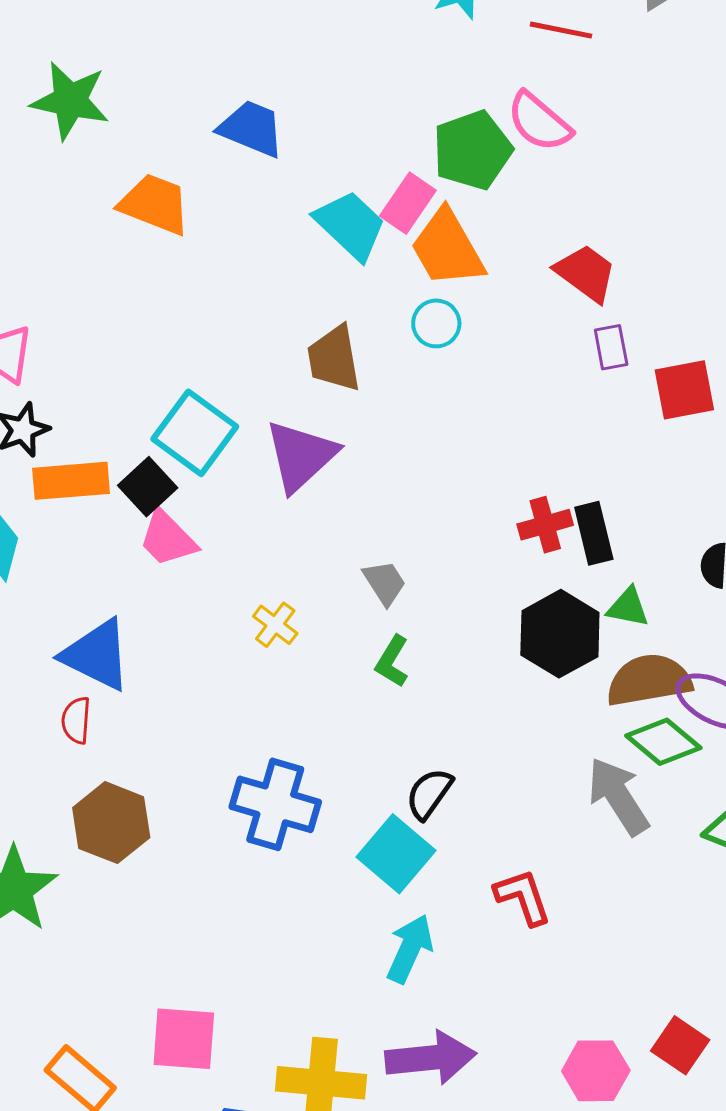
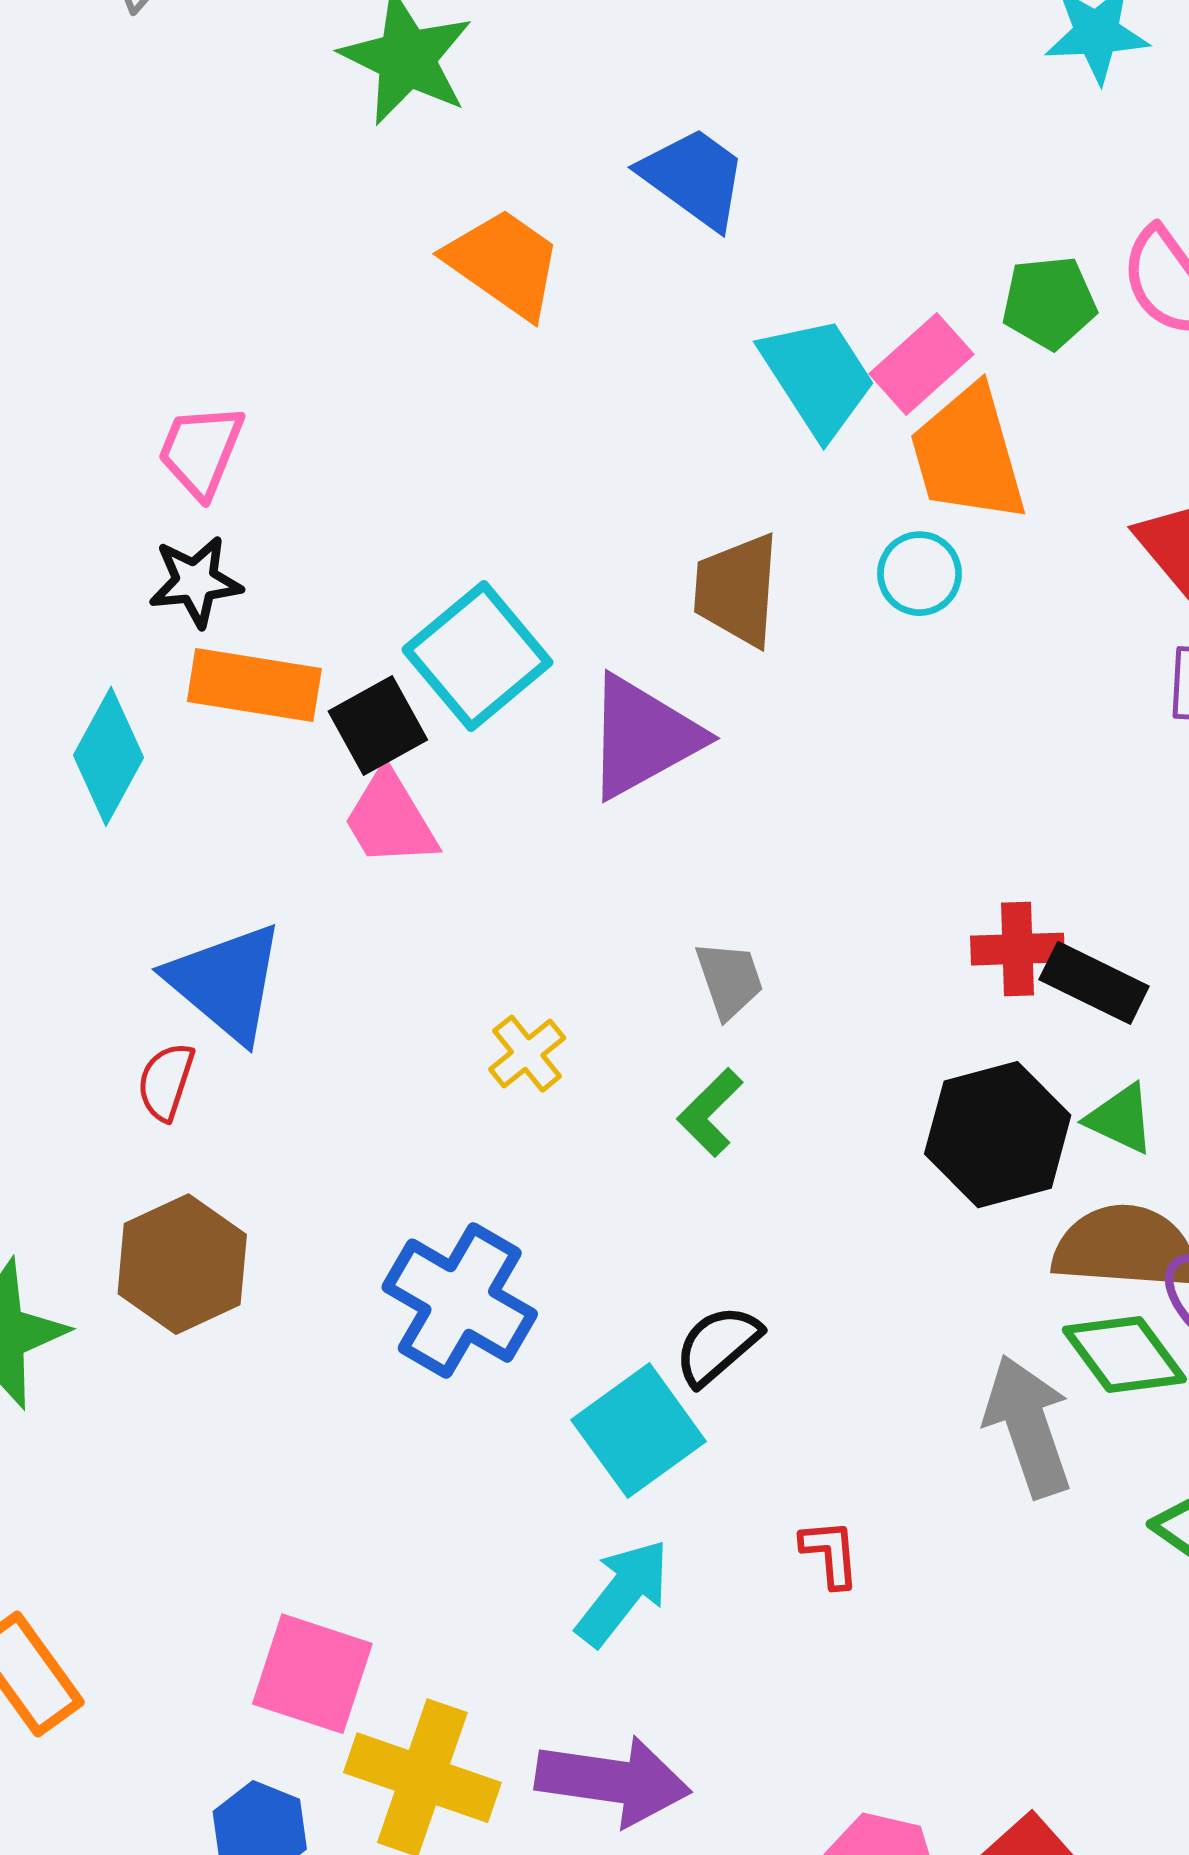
green pentagon: (472, 150) -> (1049, 303), size x0.7
black rectangle: (594, 533) -> (1094, 983), turned -64
yellow cross: (275, 625) -> (527, 1054), moved
red L-shape: (523, 897) -> (830, 1553), size x0.7
pink square: (184, 1039) -> (312, 1674), moved

